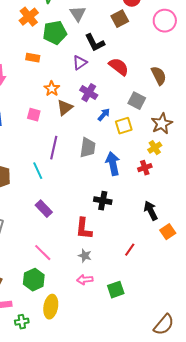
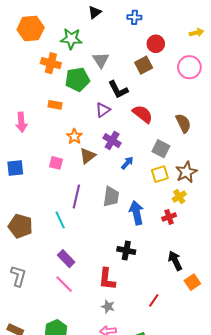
orange cross: (29, 17) -> (51, 63), turned -36
yellow square: (124, 126) -> (160, 174), moved
pink line: (43, 253) -> (64, 284), moved

